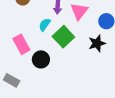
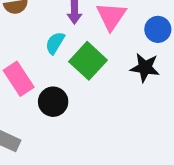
black star: (97, 43) -> (145, 68), turned 30

